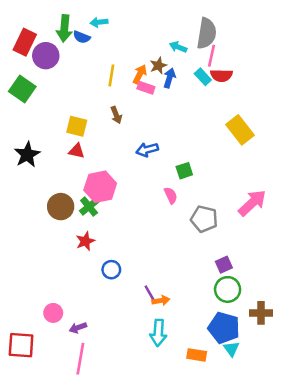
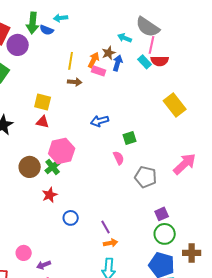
gray semicircle: (207, 33) -> (148, 27), turned 115
brown arrow: (116, 115) -> (75, 82), moved, turned -64
purple line: (150, 293) -> (106, 227), moved

